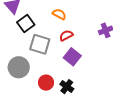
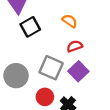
gray square: (40, 44) -> (51, 68), moved

